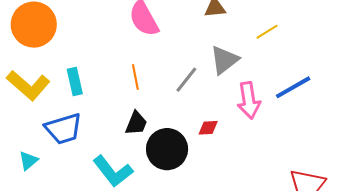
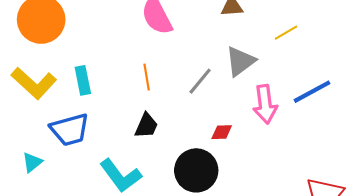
black circle: (167, 149) -> (196, 170), moved

